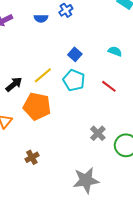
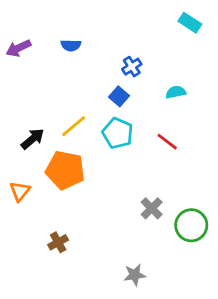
blue cross: (66, 10) -> (132, 67), moved
cyan semicircle: (115, 51) -> (176, 92), turned -32
gray star: (86, 180) -> (135, 275), size x0.6

